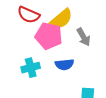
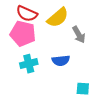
pink pentagon: (49, 36) -> (23, 34), moved

